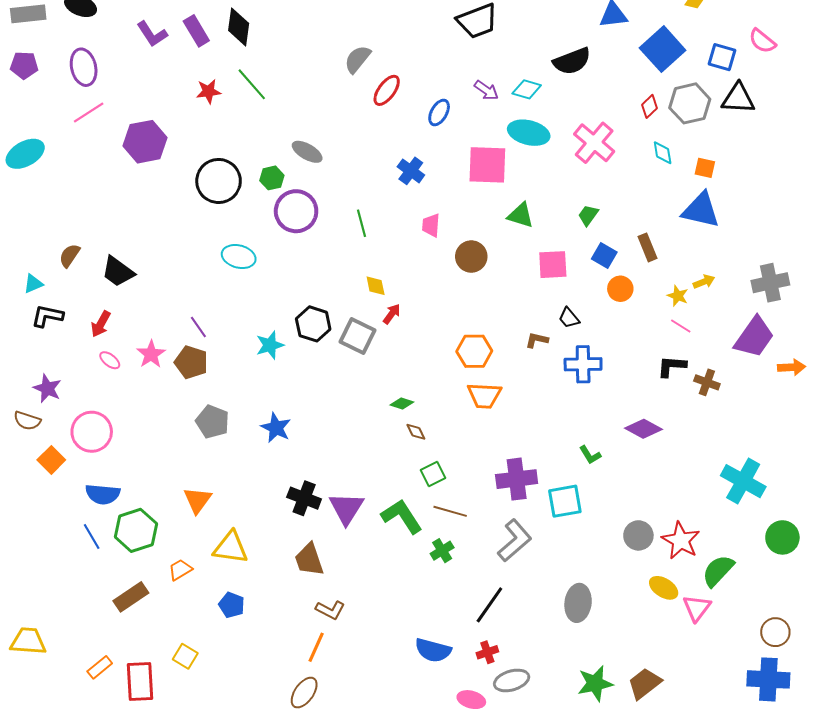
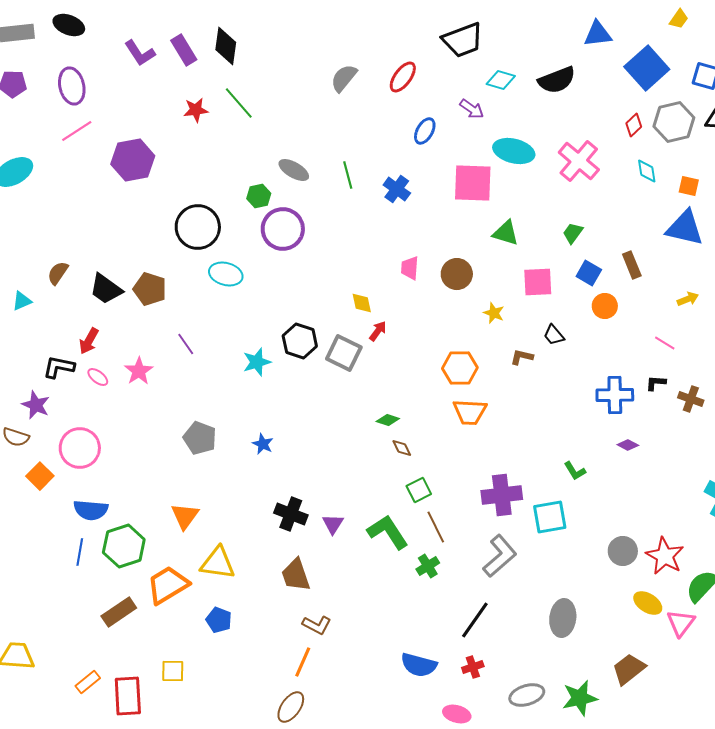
cyan diamond: (527, 89) -> (501, 80), moved
red ellipse: (387, 90) -> (403, 77), moved
black circle: (219, 181) -> (198, 227), moved
green line: (362, 223) -> (348, 175), moved
pink trapezoid: (431, 225) -> (410, 268), moved
yellow star: (678, 296) -> (494, 313), moved
black L-shape: (47, 316) -> (59, 367), moved
brown pentagon: (191, 362) -> (150, 289), moved
blue cross: (583, 364) -> (615, 395), moved
black L-shape: (672, 366) -> (656, 383), size x0.7
blue star: (276, 428) -> (263, 444), size x0.7
purple diamond: (643, 429) -> (628, 445), size x0.6
purple triangle: (346, 508) -> (333, 524), size x0.6
brown line: (450, 511) -> (436, 527), turned 48
blue line: (92, 536) -> (80, 552), turned 40
orange trapezoid: (180, 570) -> (168, 585), size x1.8
yellow square: (185, 656) -> (173, 671), turned -30
gray ellipse: (512, 680) -> (527, 695), moved
brown trapezoid: (644, 683) -> (629, 669), moved

